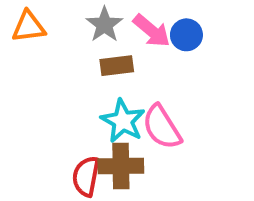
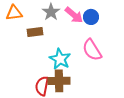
brown rectangle: (117, 66) -> (35, 32), moved
pink semicircle: (162, 127) -> (92, 50), moved

